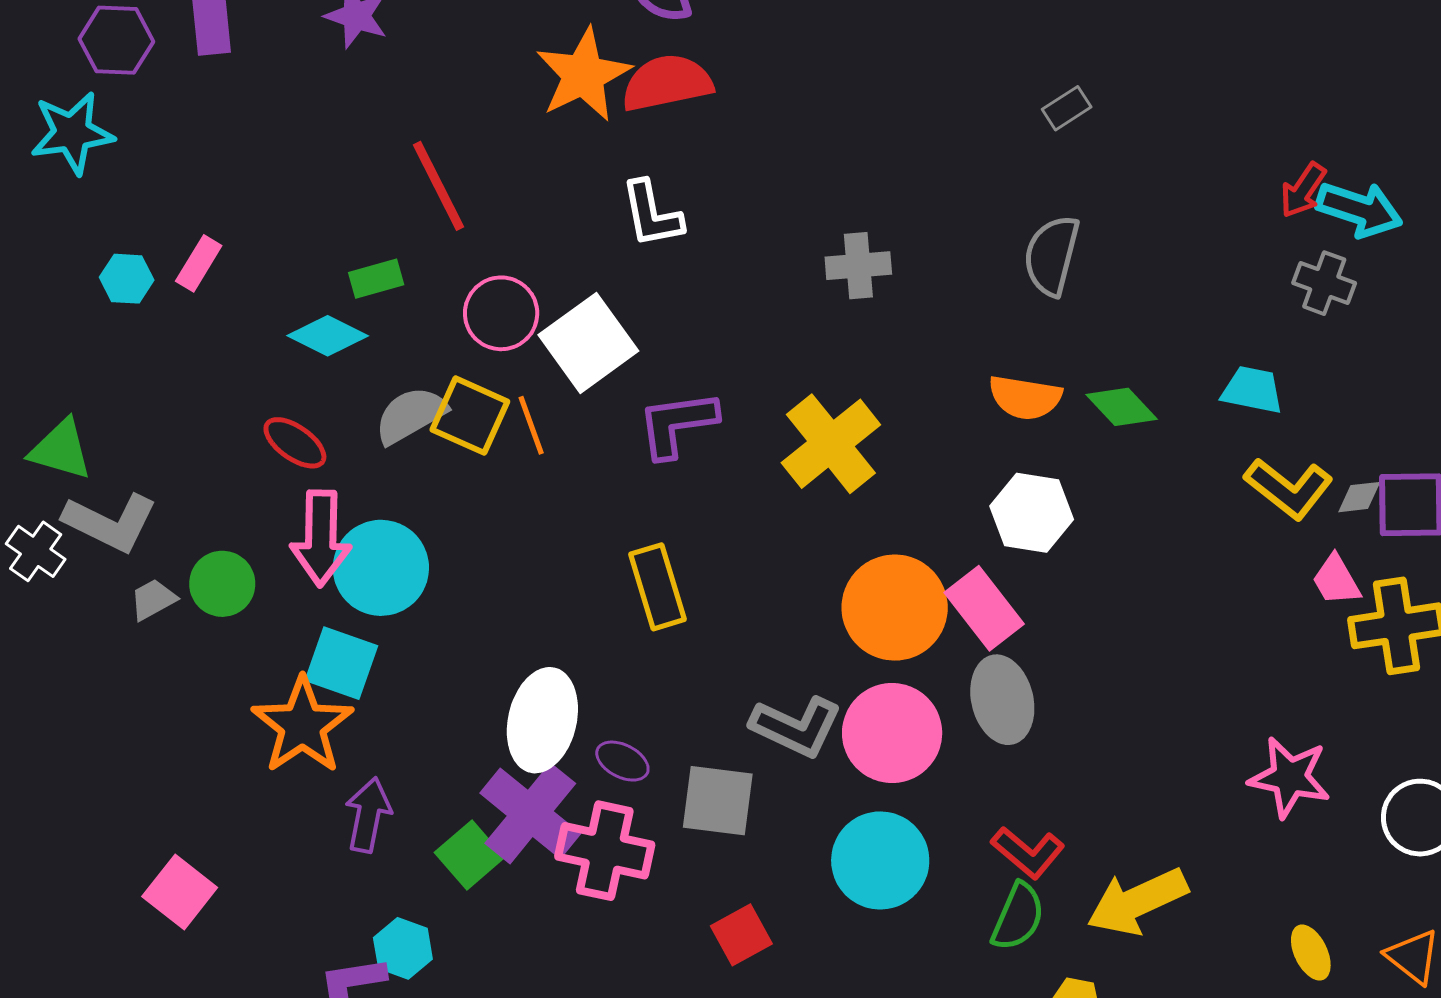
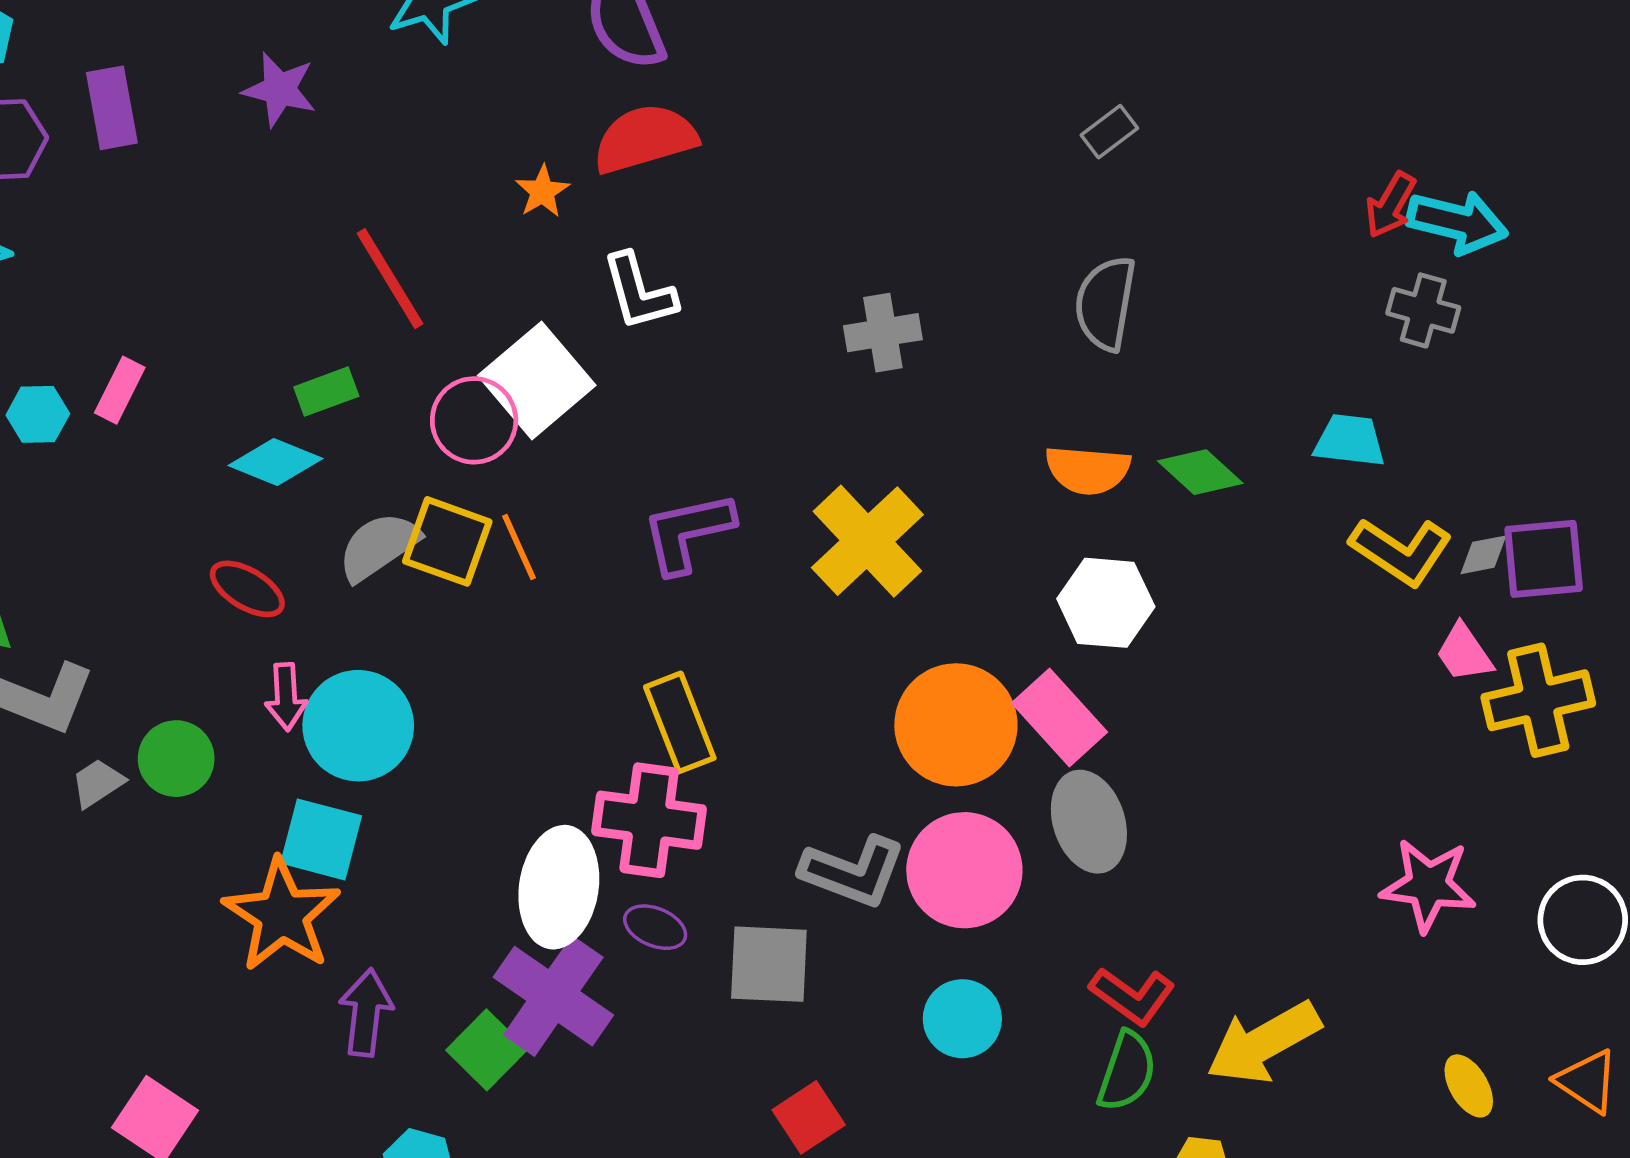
orange star: (583, 75) -> (542, 191), moved, size x0.5
white square: (588, 343) -> (537, 380), moved
pink arrow: (321, 538) -> (286, 697), size x0.6
pink cross: (605, 851) -> (649, 820), moved
cyan circle: (880, 860) -> (962, 1019), size x0.7

